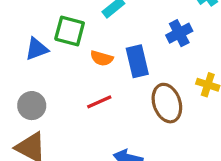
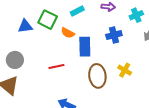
orange semicircle: (102, 58) -> (68, 33), moved

